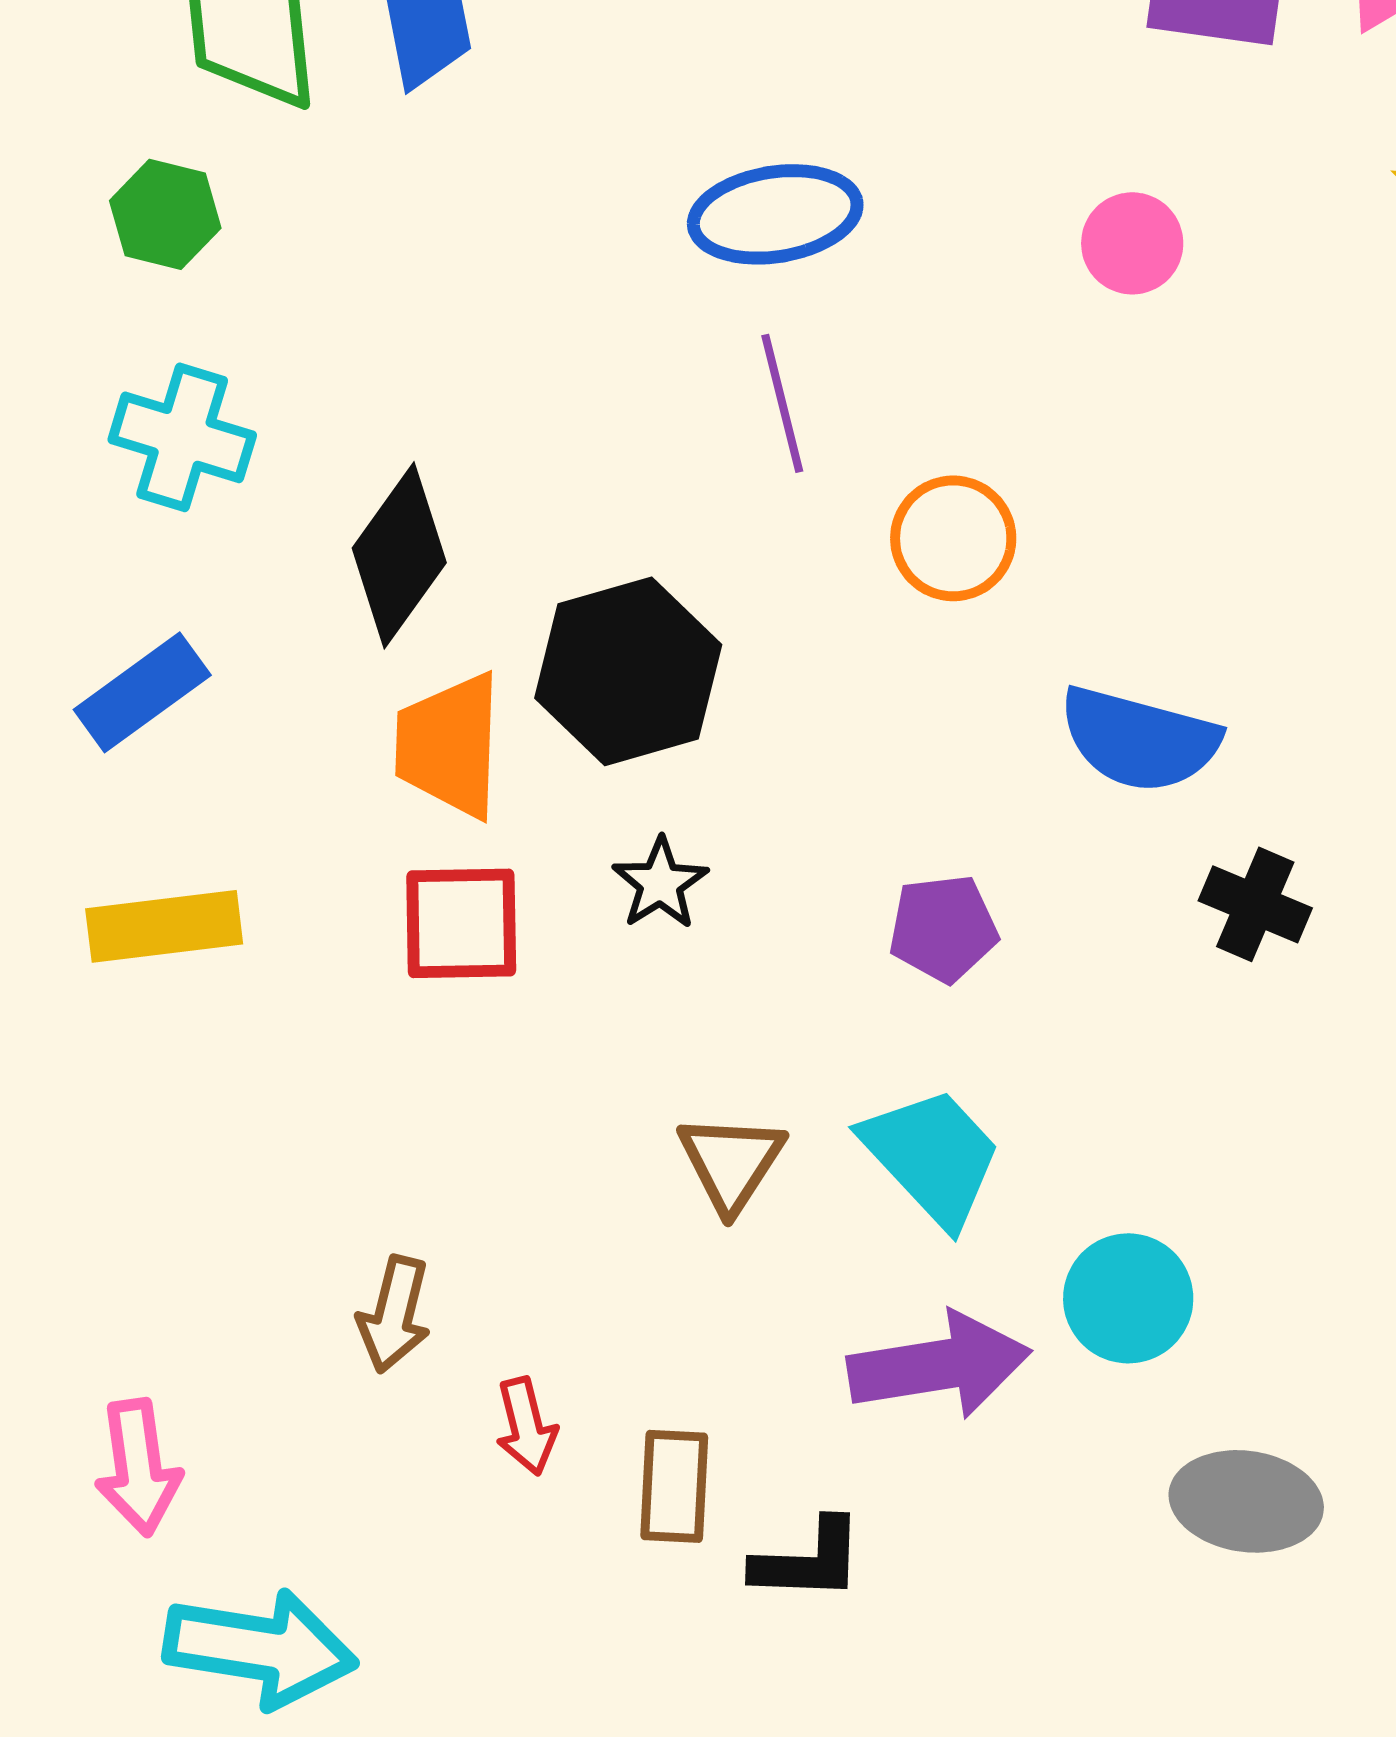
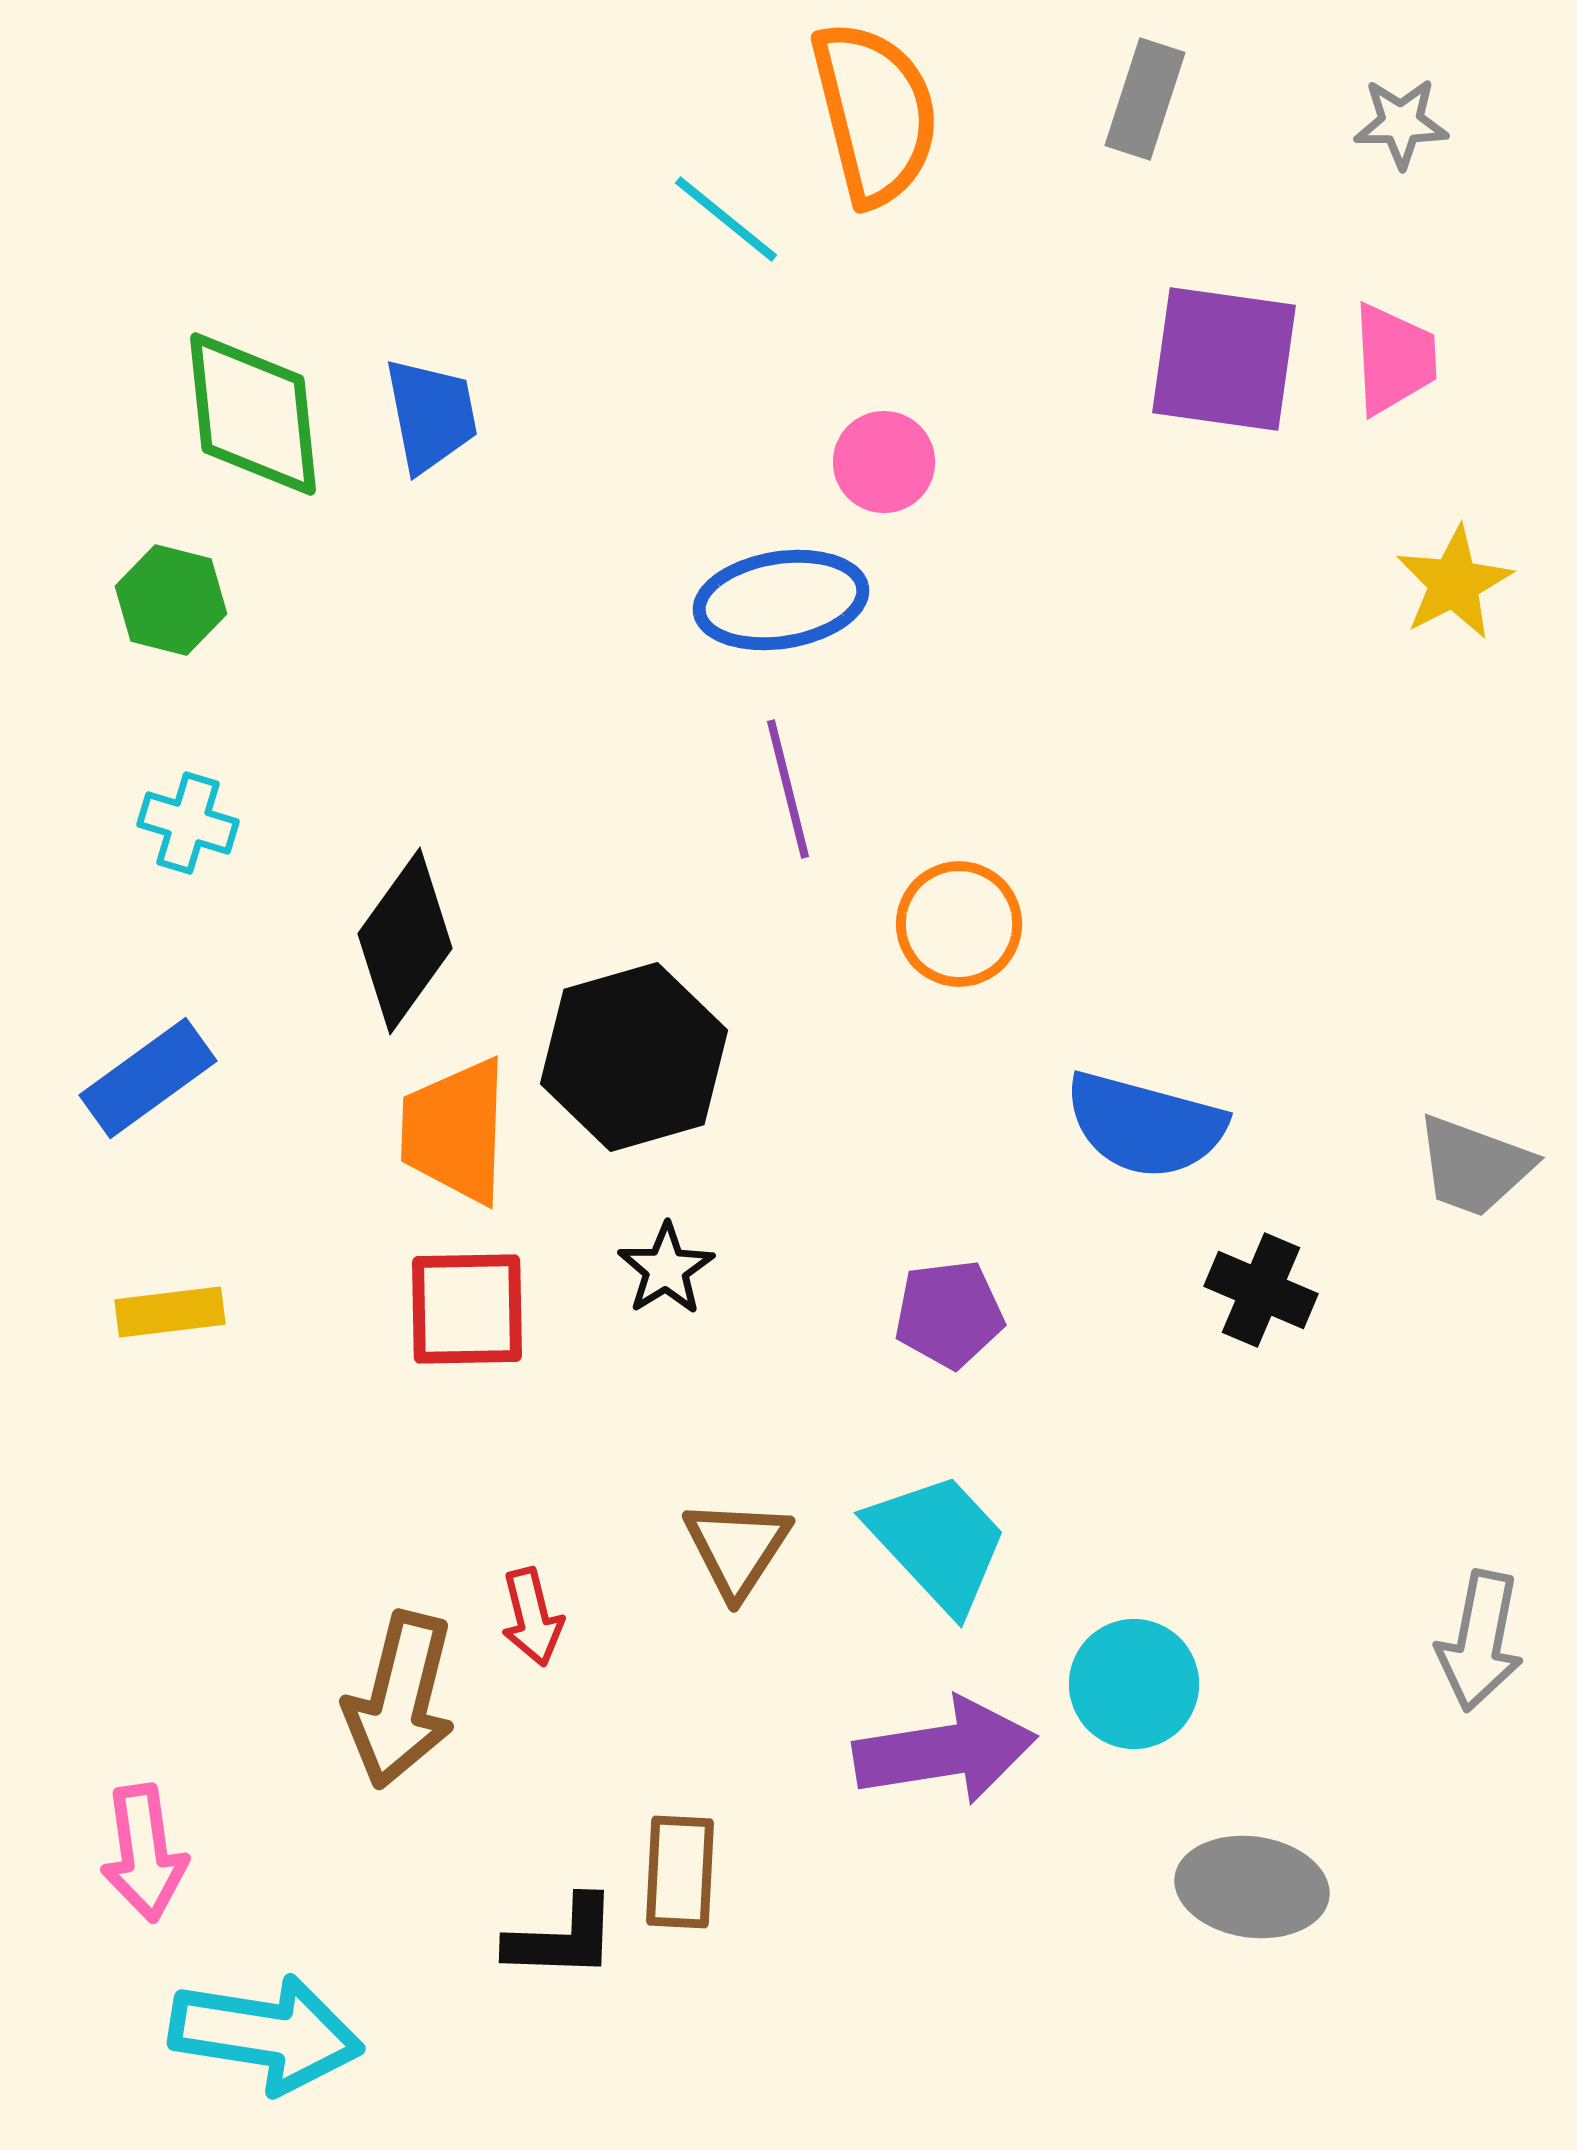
pink circle: (1132, 243) -> (884, 462), moved
cyan cross: (182, 437) -> (188, 823), size x0.7
yellow rectangle: (164, 926) -> (170, 1312), size x0.7
brown arrow: (394, 1314) -> (400, 1700), size x1.5
red arrow: (526, 1426) -> (532, 1617), moved
black L-shape: (808, 1560) -> (562, 1938), moved

